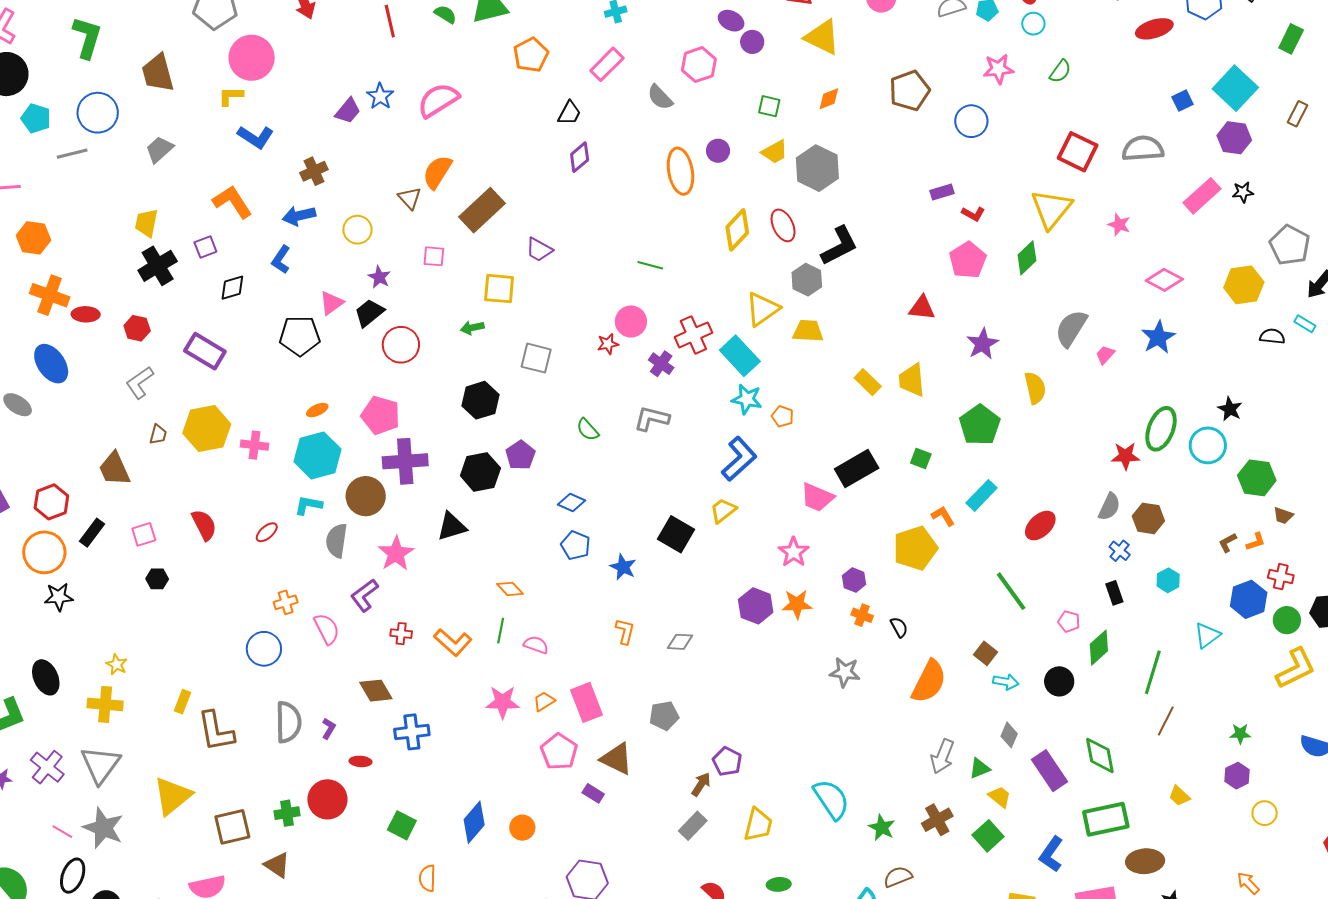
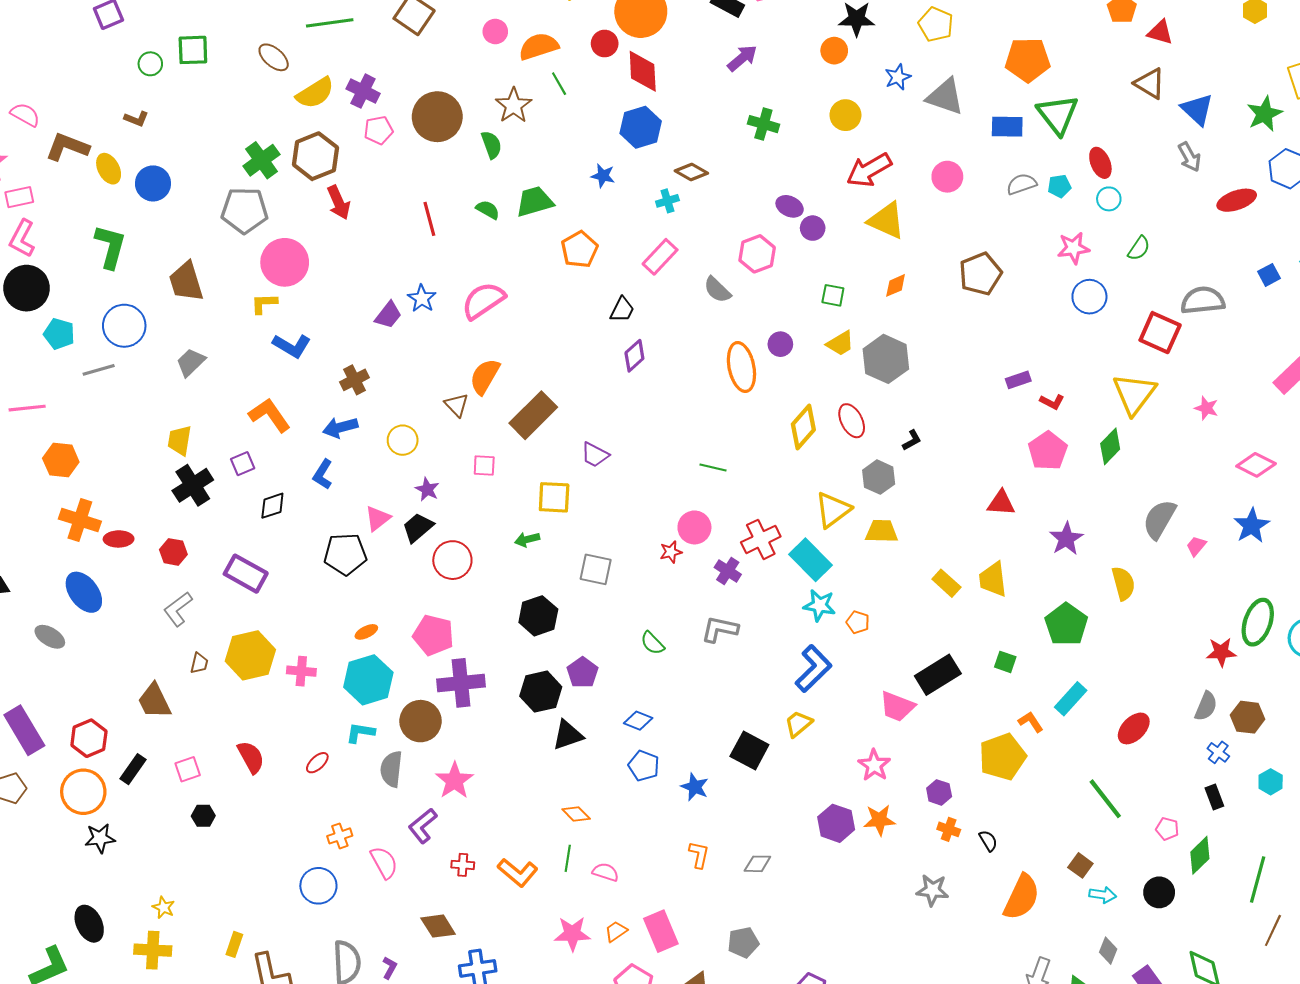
blue circle: (971, 121) -> (1089, 297), moved
gray semicircle: (1143, 149) -> (1203, 300), moved
black L-shape: (839, 246) -> (912, 440), size x0.5
black triangle: (452, 526) -> (568, 735), moved

